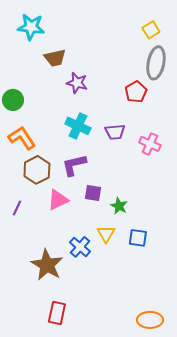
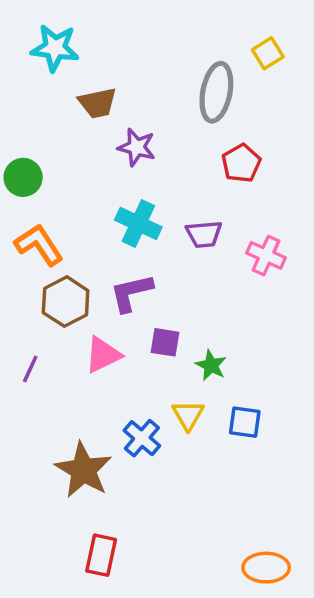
gray ellipse: (156, 63) -> (216, 92), moved

